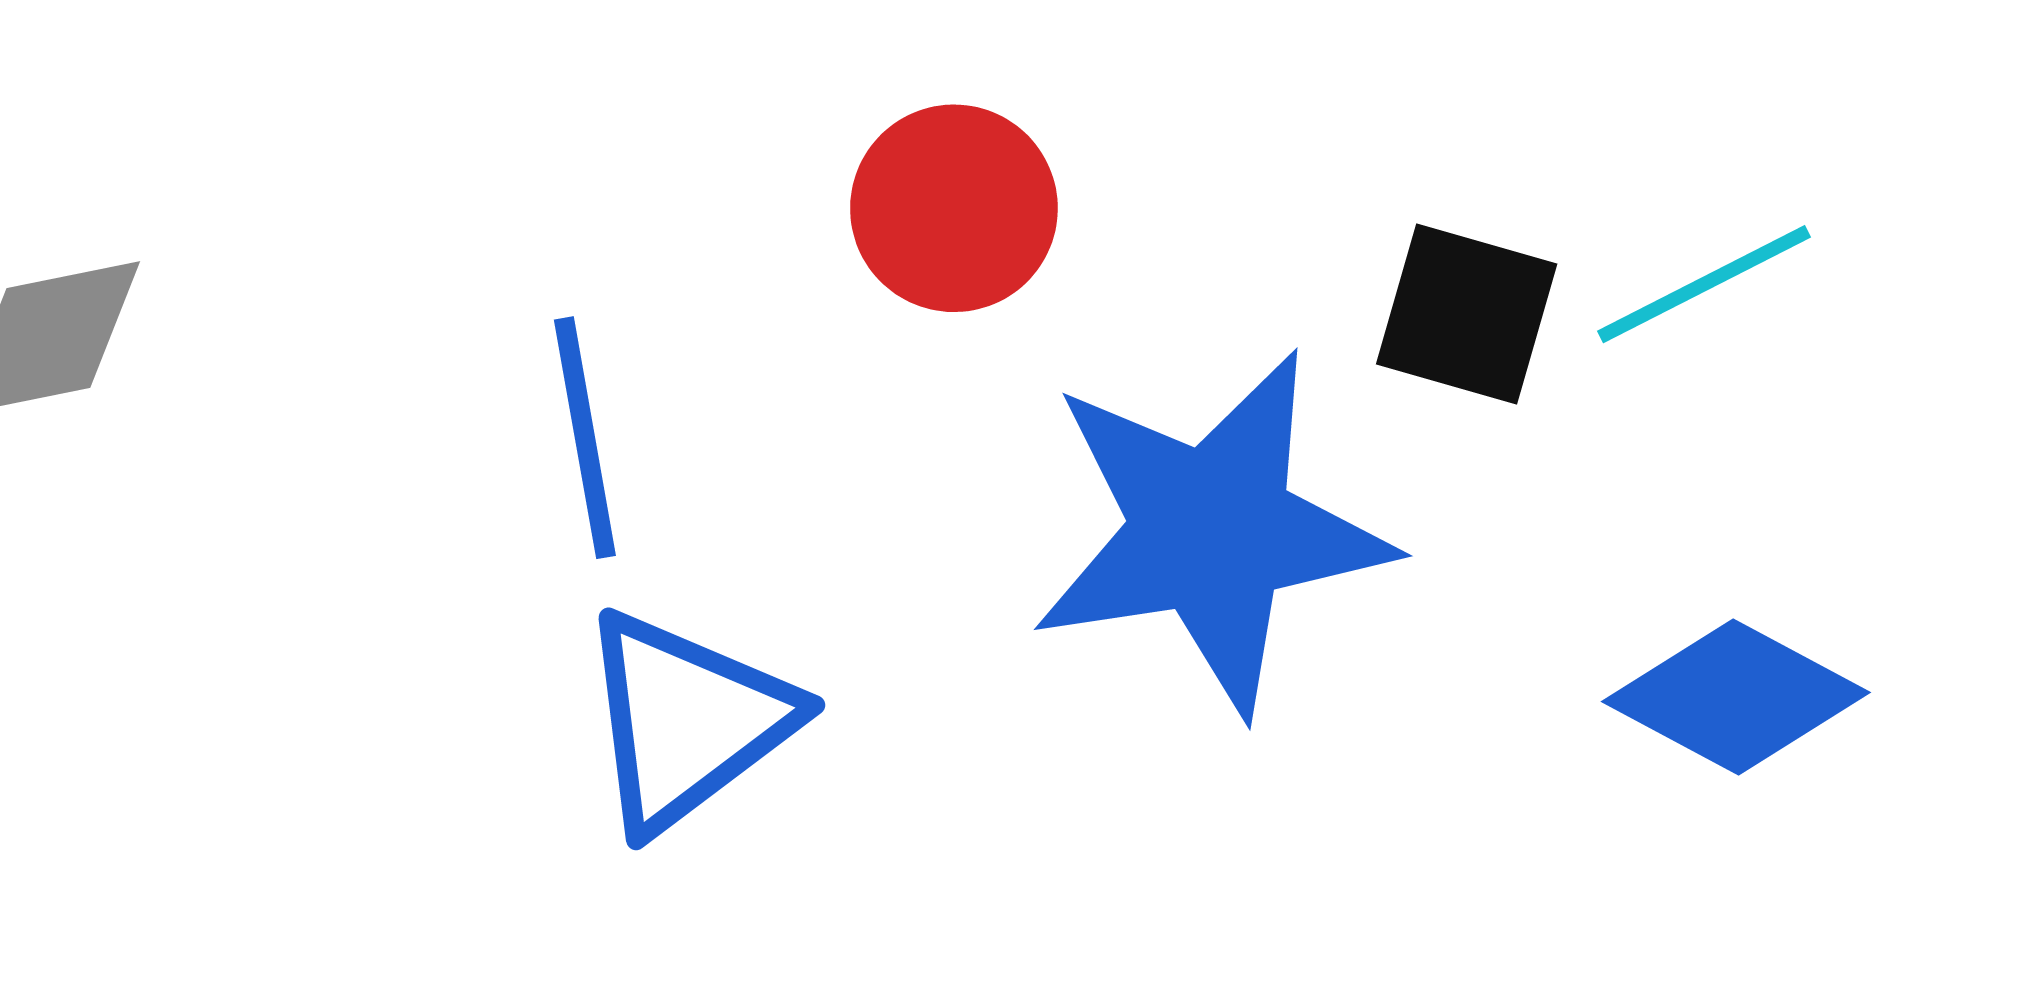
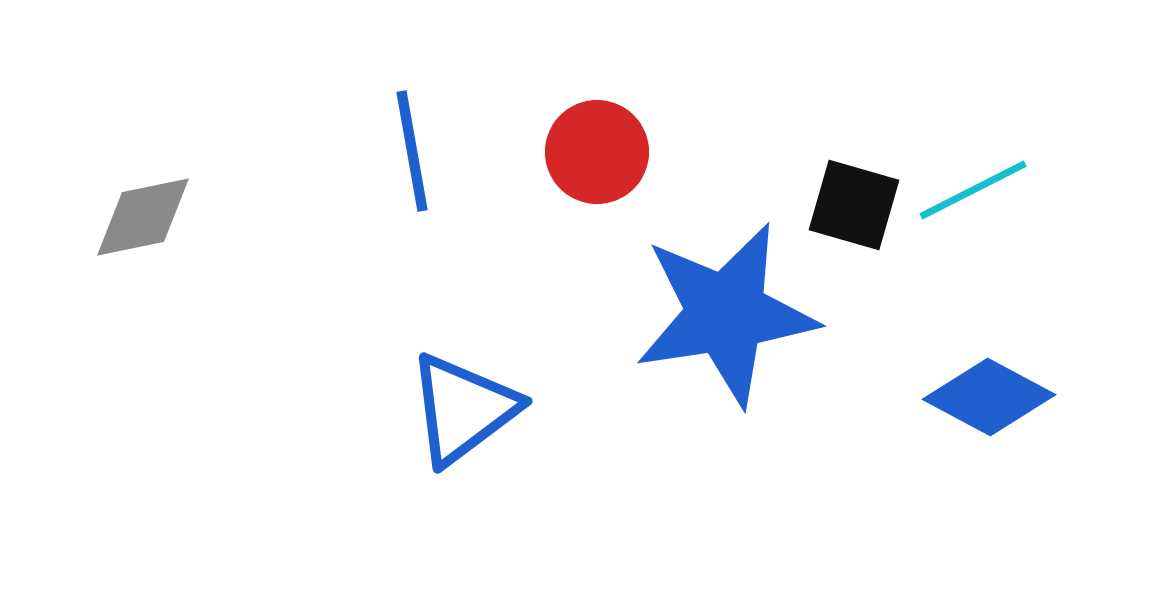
blue line: (585, 438) -> (412, 151), moved

